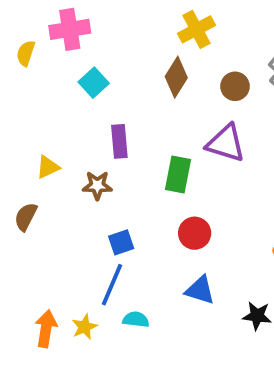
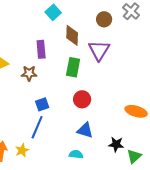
brown diamond: (176, 77) -> (72, 35), moved, turned -30
cyan square: (94, 83) -> (53, 12), moved
purple triangle: (226, 143) -> (99, 50), turned 45
cyan semicircle: (136, 319) -> (76, 154), moved

